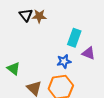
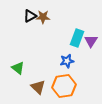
black triangle: (26, 15) -> (30, 16), turned 40
purple triangle: (89, 53) -> (91, 41), moved, turned 40

